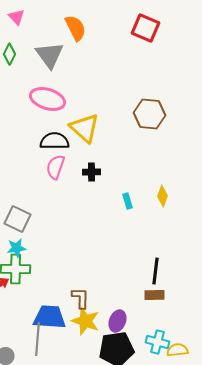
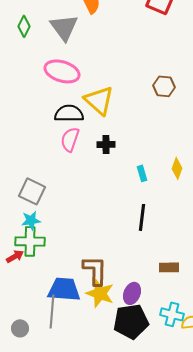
brown hexagon: (150, 114) -> (164, 86), size x0.7
black line: (156, 271) -> (142, 217), moved
brown L-shape: (80, 298) -> (95, 270), size x1.4

